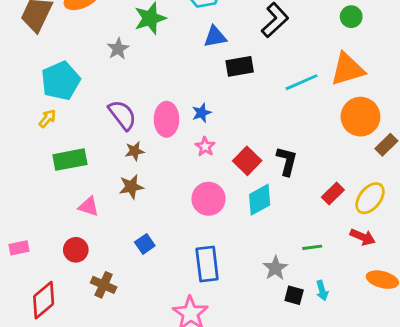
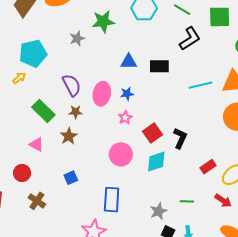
blue triangle: (215, 37) -> (129, 62), moved
green rectangle: (70, 160) -> (43, 111), moved, turned 45
brown star: (131, 187) -> (69, 136), turned -30

